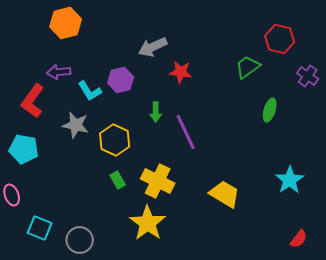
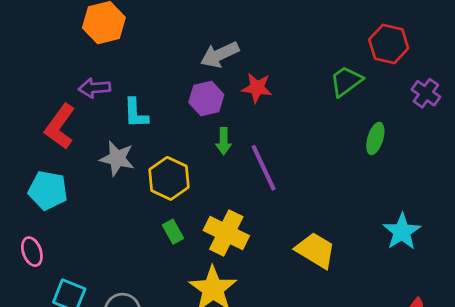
purple hexagon: (121, 80) -> (206, 99), moved
cyan L-shape: (90, 91) -> (136, 113), turned 30

